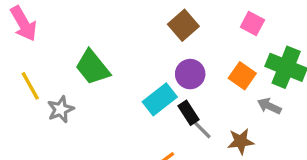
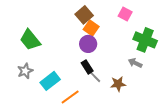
orange square: (242, 76) -> (91, 28), moved
cyan rectangle: (160, 99) -> (50, 81), moved
gray star: (61, 109) -> (25, 71), moved

